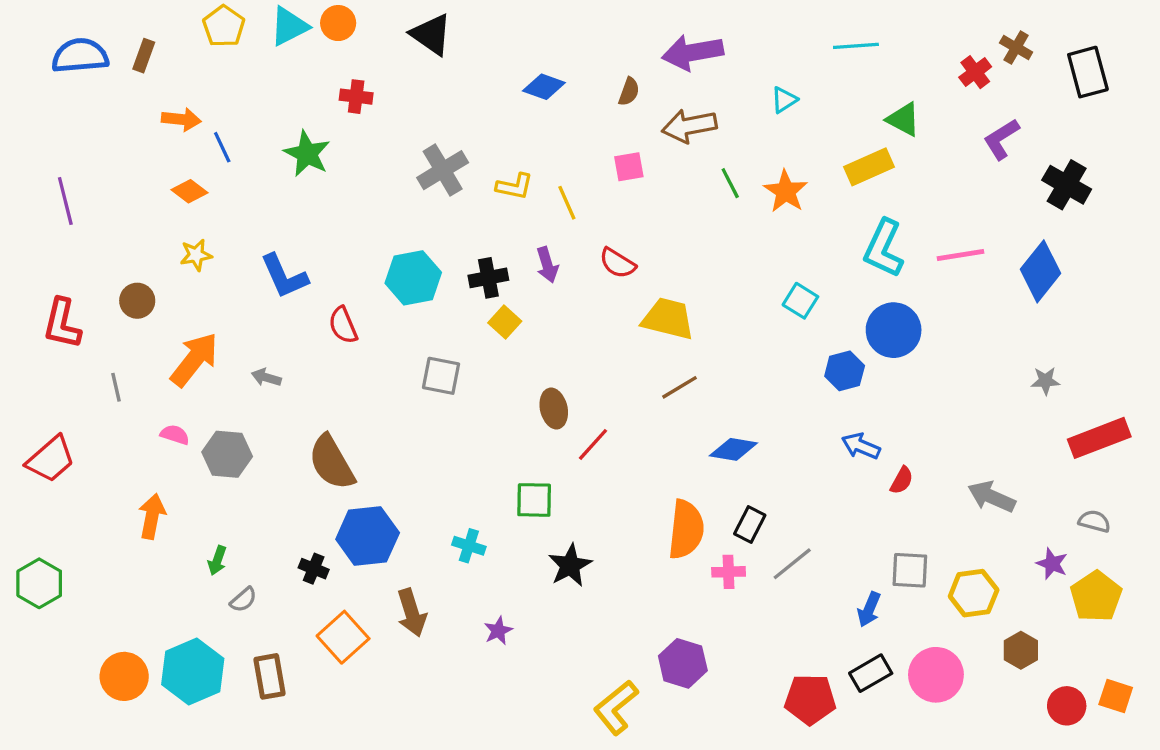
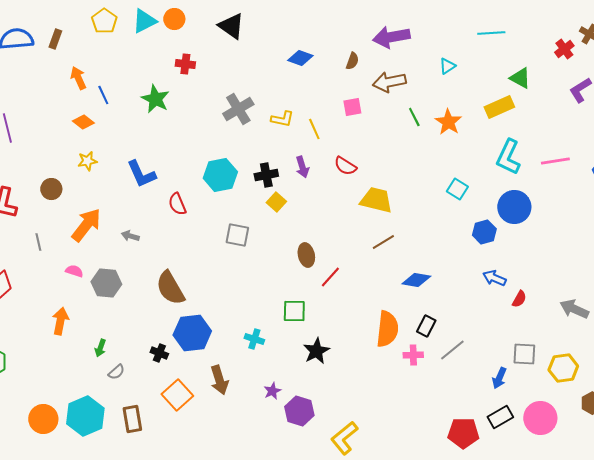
orange arrow: (181, 119) -> (78, 78), turned -120
purple hexagon: (683, 663) -> (299, 411), moved

